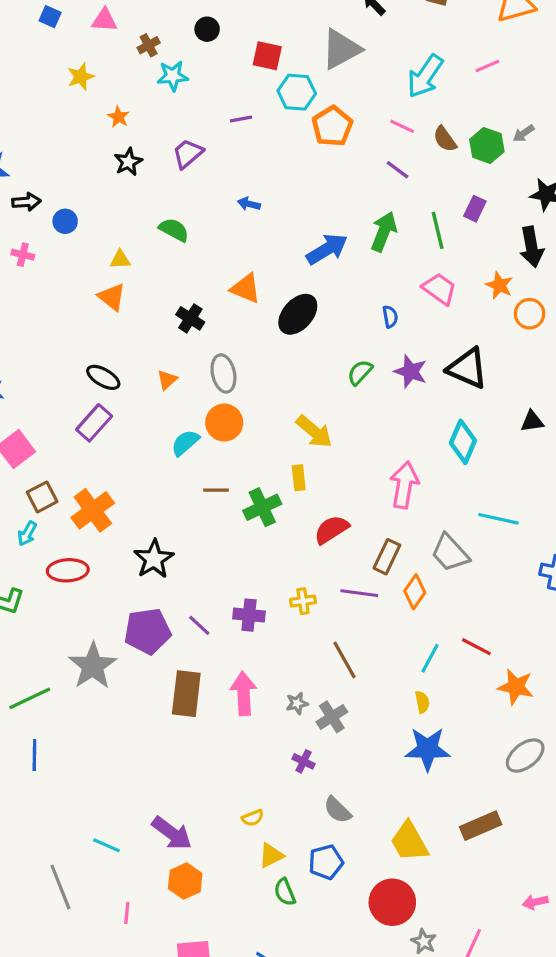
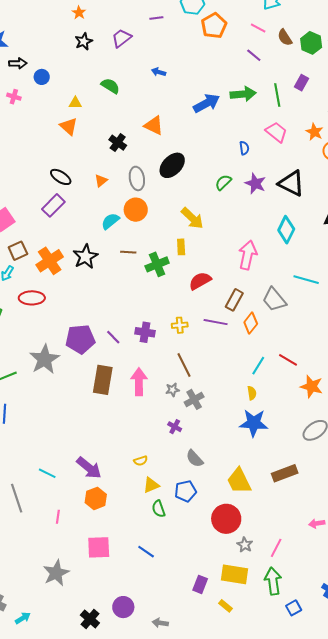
green arrow: (384, 232) -> (243, 94), turned 60
black ellipse: (298, 314) -> (172, 165), moved
black star: (154, 559) -> (85, 257), moved
brown line: (345, 660) -> (184, 365), moved

